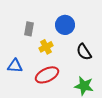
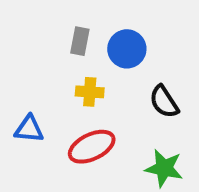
gray rectangle: (29, 29) -> (80, 41), moved
yellow cross: (46, 47) -> (90, 92), turned 32

